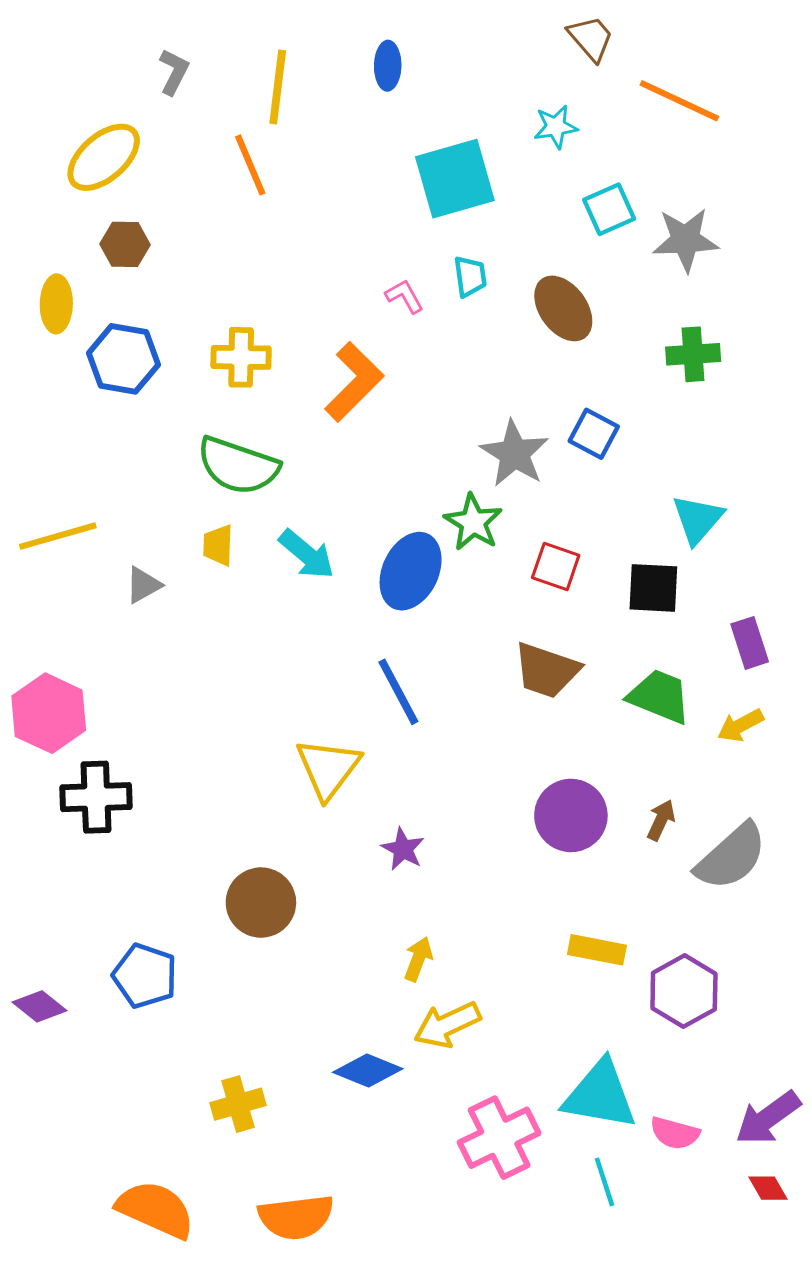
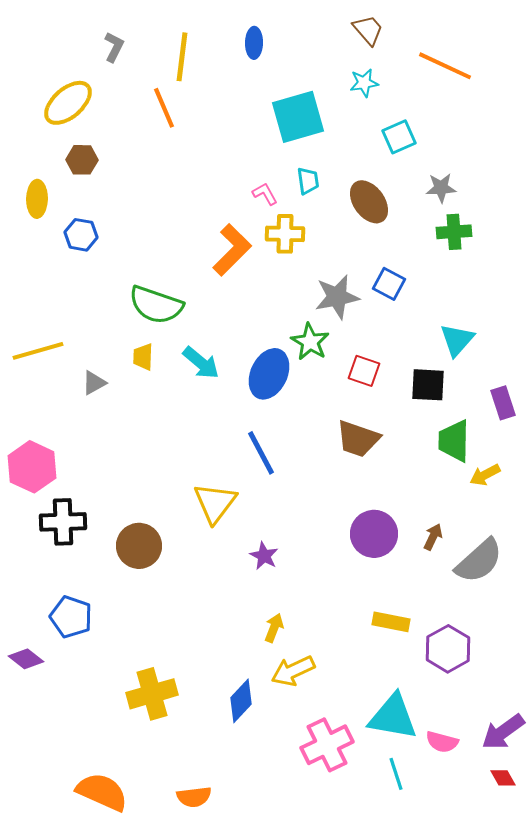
brown trapezoid: (591, 38) -> (368, 30), moved
gray star: (685, 240) -> (441, 188), moved, size x0.7
yellow cross: (241, 357) -> (285, 234), moved
blue hexagon: (123, 359) -> (81, 235), size x0.7
gray star: (514, 454) -> (337, 297), turned 30
purple rectangle: (750, 643) -> (503, 403), moved
green trapezoid: (659, 696) -> (454, 441), moved, turned -111
brown circle: (261, 903) -> (139, 546), moved
blue pentagon: (145, 976) -> (71, 617), moved
blue diamond: (368, 1070) -> (241, 701), turned -69
yellow cross: (238, 1104) -> (152, 694), moved, size x1.4
orange semicircle: (296, 1217) -> (194, 797), size x0.7

